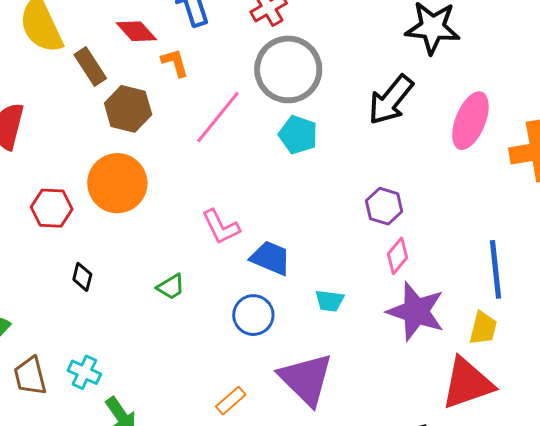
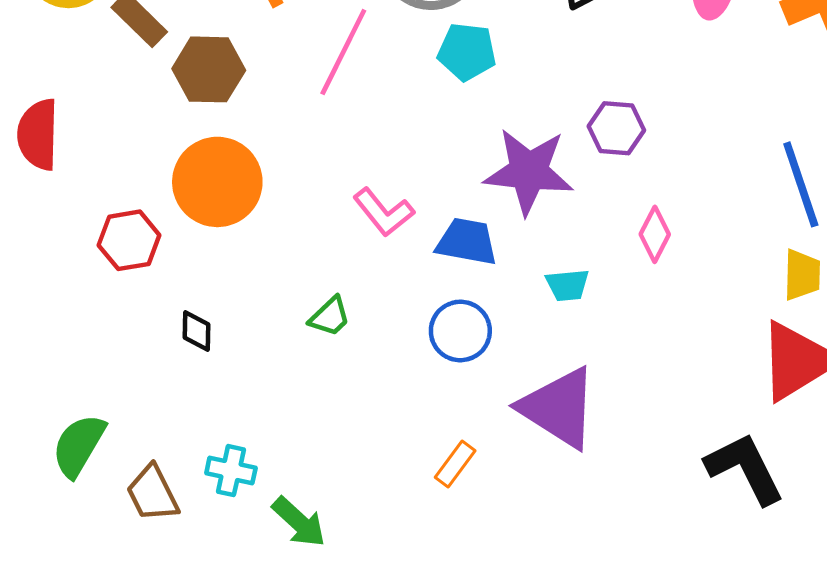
pink diamond: (397, 256) -> (655, 234), moved
purple star: (416, 311) -> (529, 171), moved

